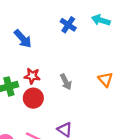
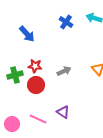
gray arrow: (66, 82) -> (64, 71), turned -88

